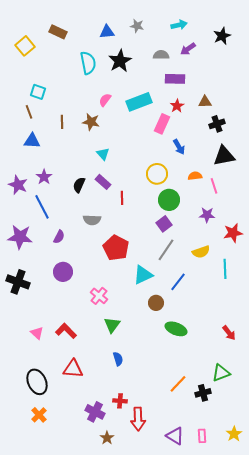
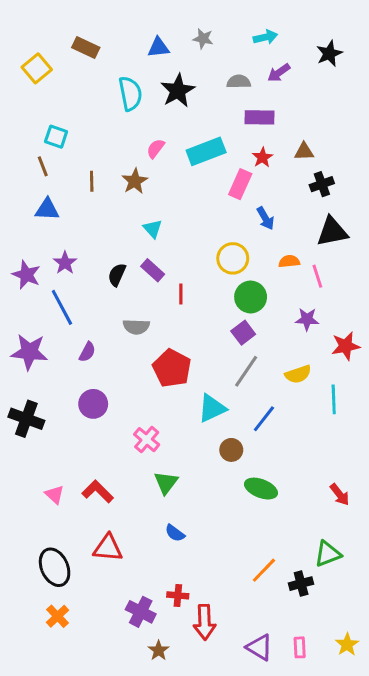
brown star: (91, 122) -> (135, 181), turned 30
blue semicircle: (118, 359) -> (175, 533), turned 144

